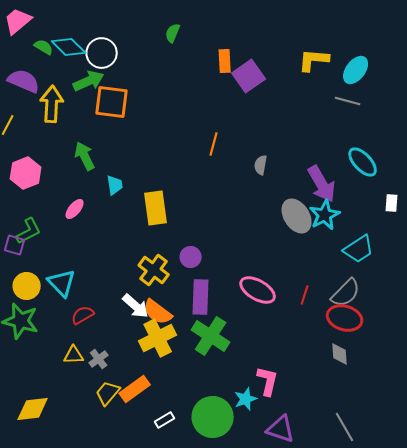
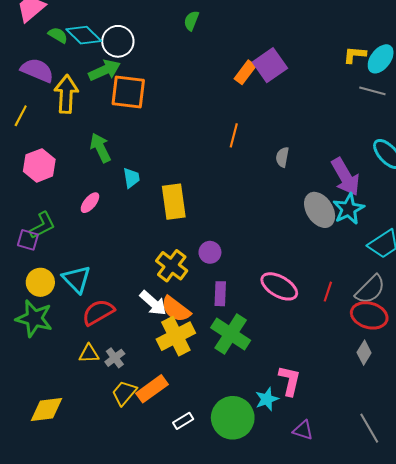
yellow L-shape: (314, 60) -> (355, 55), moved, size x0.7
orange rectangle: (225, 61) -> (245, 72), moved, turned 40
purple rectangle: (201, 297) -> (220, 294), size x0.7
red semicircle: (83, 315) -> (98, 312), size x1.4
gray diamond: (340, 354) -> (364, 353), turned 35
purple triangle: (281, 429) -> (303, 430), size x0.7

